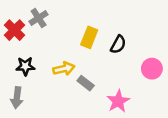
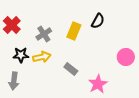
gray cross: (39, 18) -> (44, 34), moved
black semicircle: (118, 45) -> (98, 21), moved
yellow arrow: (64, 69) -> (42, 57), moved

